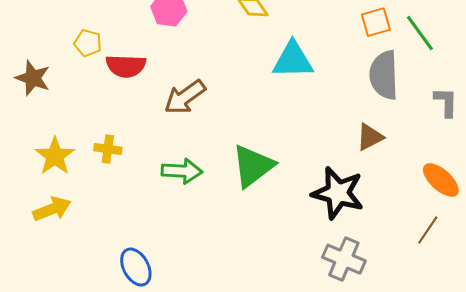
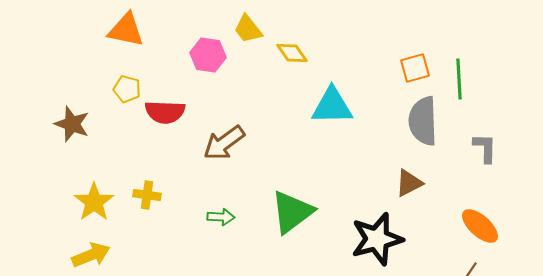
green line: (420, 33) -> (459, 79), turned 33
green arrow: (182, 171) -> (221, 217), size x0.7
black star: (338, 193) -> (377, 239), turned -30

